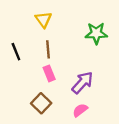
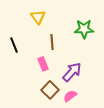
brown line: (48, 49) -> (52, 42), moved
brown square: (41, 103) -> (50, 90), moved

